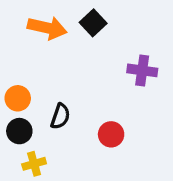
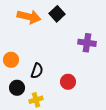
black circle: (19, 131) -> (17, 88), moved
yellow cross: (34, 164) -> (36, 100), moved

